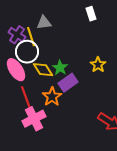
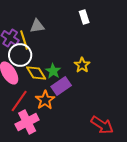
yellow star: (98, 65) -> (82, 65), moved
red line: (26, 98) -> (19, 101), turned 55

